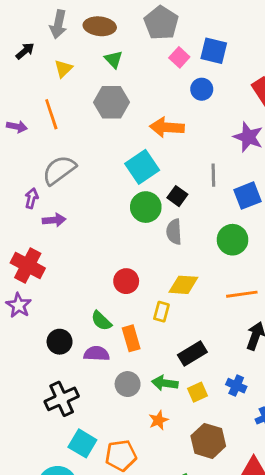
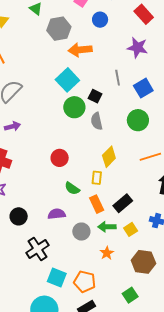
gray hexagon: (112, 102) -> (59, 29), moved
red circle: (126, 281) -> (60, 158), moved
yellow diamond: (183, 285) -> (109, 157), turned -40
green semicircle: (101, 321) -> (72, 188), moved
orange rectangle: (131, 338) -> (97, 204), moved
black circle: (60, 342) -> (19, 216), moved
orange pentagon: (121, 455) -> (85, 282), turned 30

